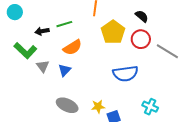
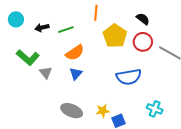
black arrow: (42, 31) -> (42, 28), moved
blue triangle: (65, 70) -> (76, 74), moved

